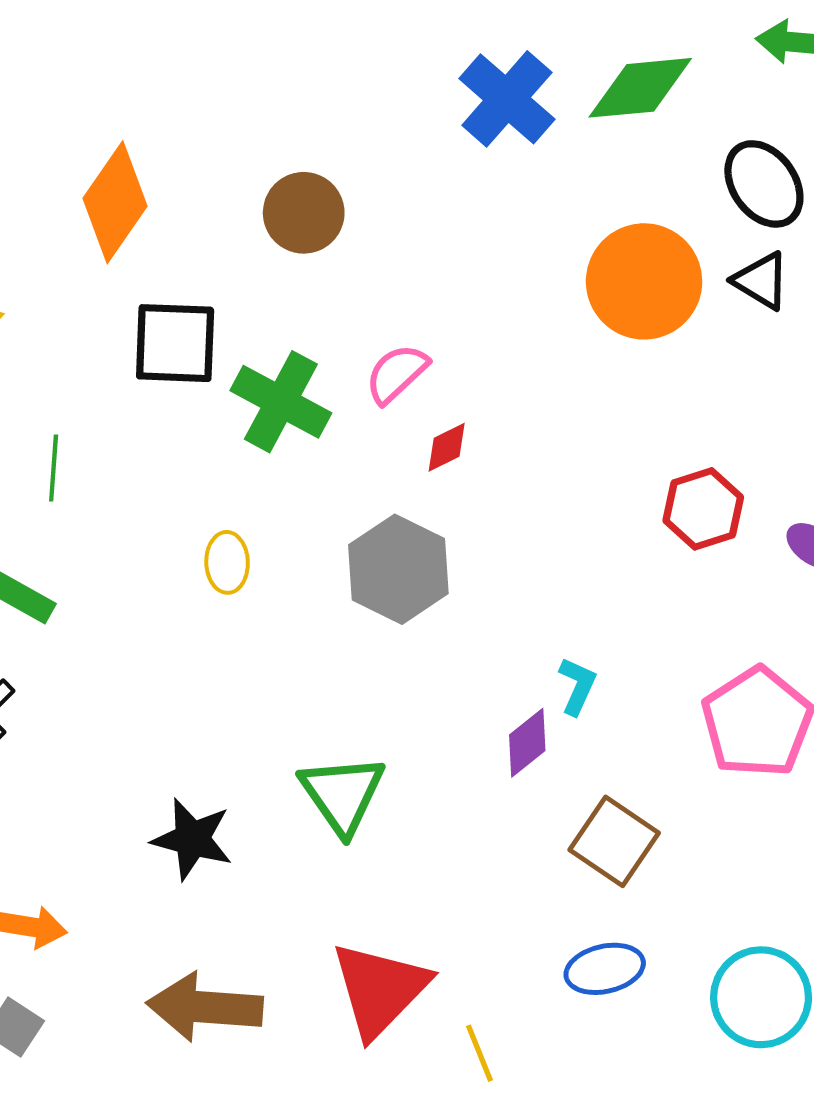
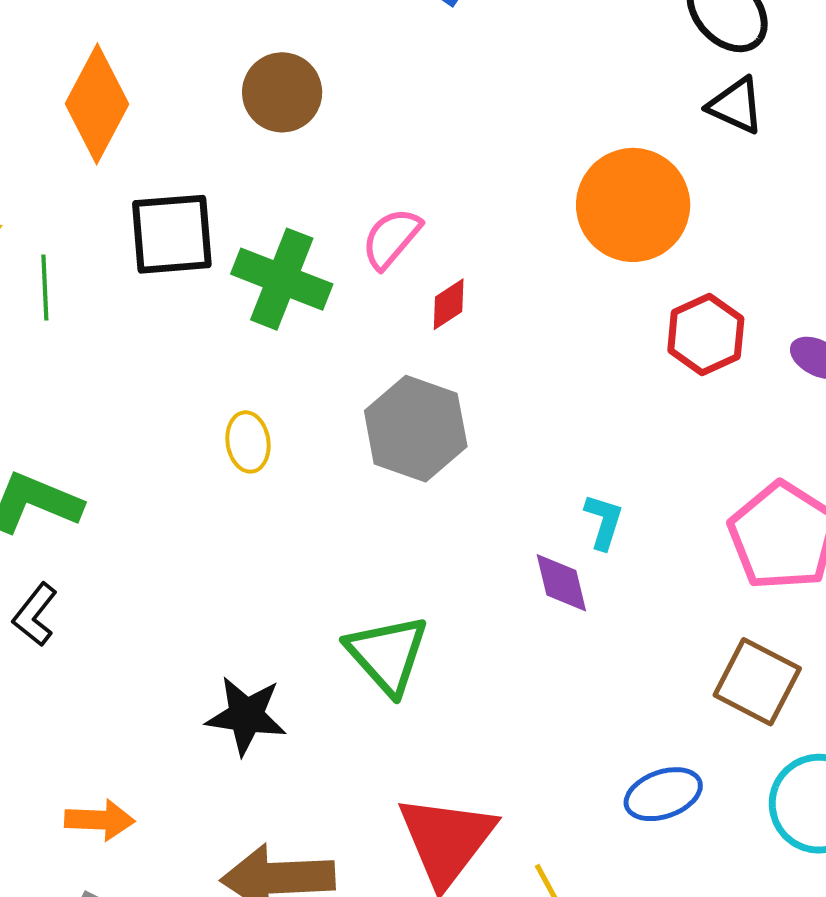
orange circle: (644, 281) -> (633, 205), moved
green line: (54, 468) -> (45, 287), moved
purple diamond: (527, 743) -> (561, 583), turned -58
brown square: (614, 841) -> (757, 682), moved

